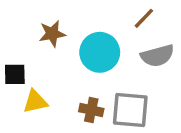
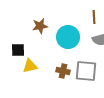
brown line: (144, 18) -> (94, 17), turned -48

